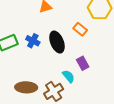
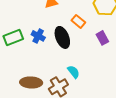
orange rectangle: (80, 29) -> (78, 21), moved
purple rectangle: (83, 63) -> (102, 38), moved

